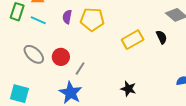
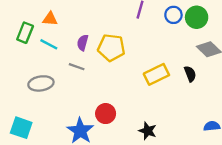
gray ellipse: (34, 54) -> (41, 83), turned -55
red circle: (61, 57) -> (106, 114), moved
gray line: (80, 69) -> (77, 67), moved, turned 72

